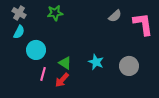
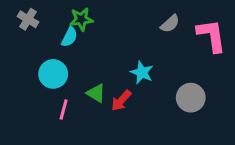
cyan semicircle: (19, 32) -> (69, 37), moved
cyan star: (96, 62) -> (142, 72), moved
red arrow: (62, 80) -> (121, 101), moved

